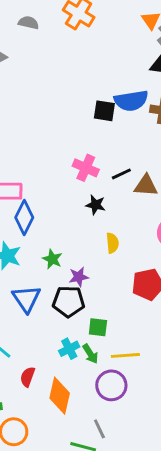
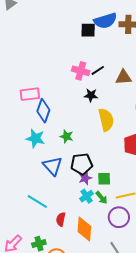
black line: (121, 174) -> (98, 70), moved
yellow semicircle: (112, 243) -> (106, 120), size x1.6
purple star: (79, 277) -> (85, 178), moved

